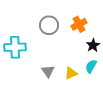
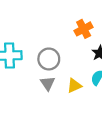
gray circle: (49, 25) -> (49, 59), moved

